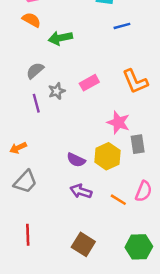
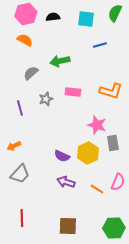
green arrow: (60, 38) -> (60, 61), moved
gray semicircle: (35, 71) -> (31, 73), moved
orange L-shape: (135, 81) -> (111, 91), turned -50
pink rectangle: (89, 83) -> (73, 92), turned 35
purple line: (36, 103) -> (20, 108), moved
brown square: (83, 244) -> (68, 226), turned -30

